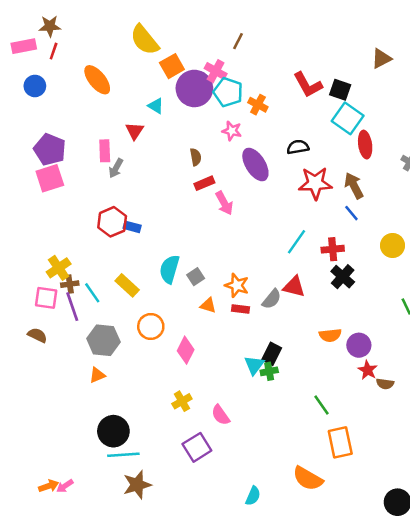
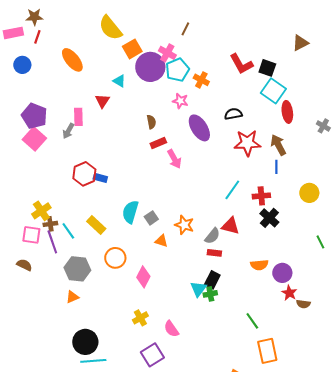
cyan pentagon: (228, 92) -> (177, 70), turned 30
gray arrow: (116, 168) -> (68, 131), moved
pink square: (50, 178) -> (34, 139), turned -30
blue line: (351, 213) -> (276, 167), turned 40
red rectangle: (241, 309) -> (214, 253), moved

